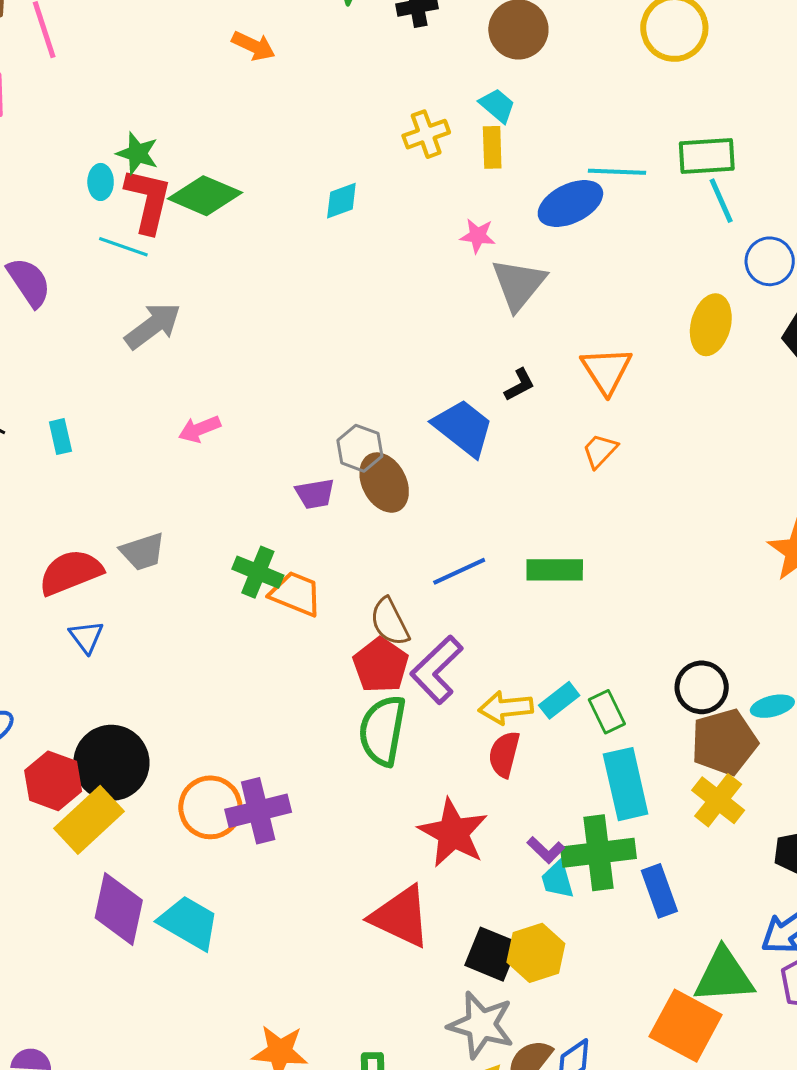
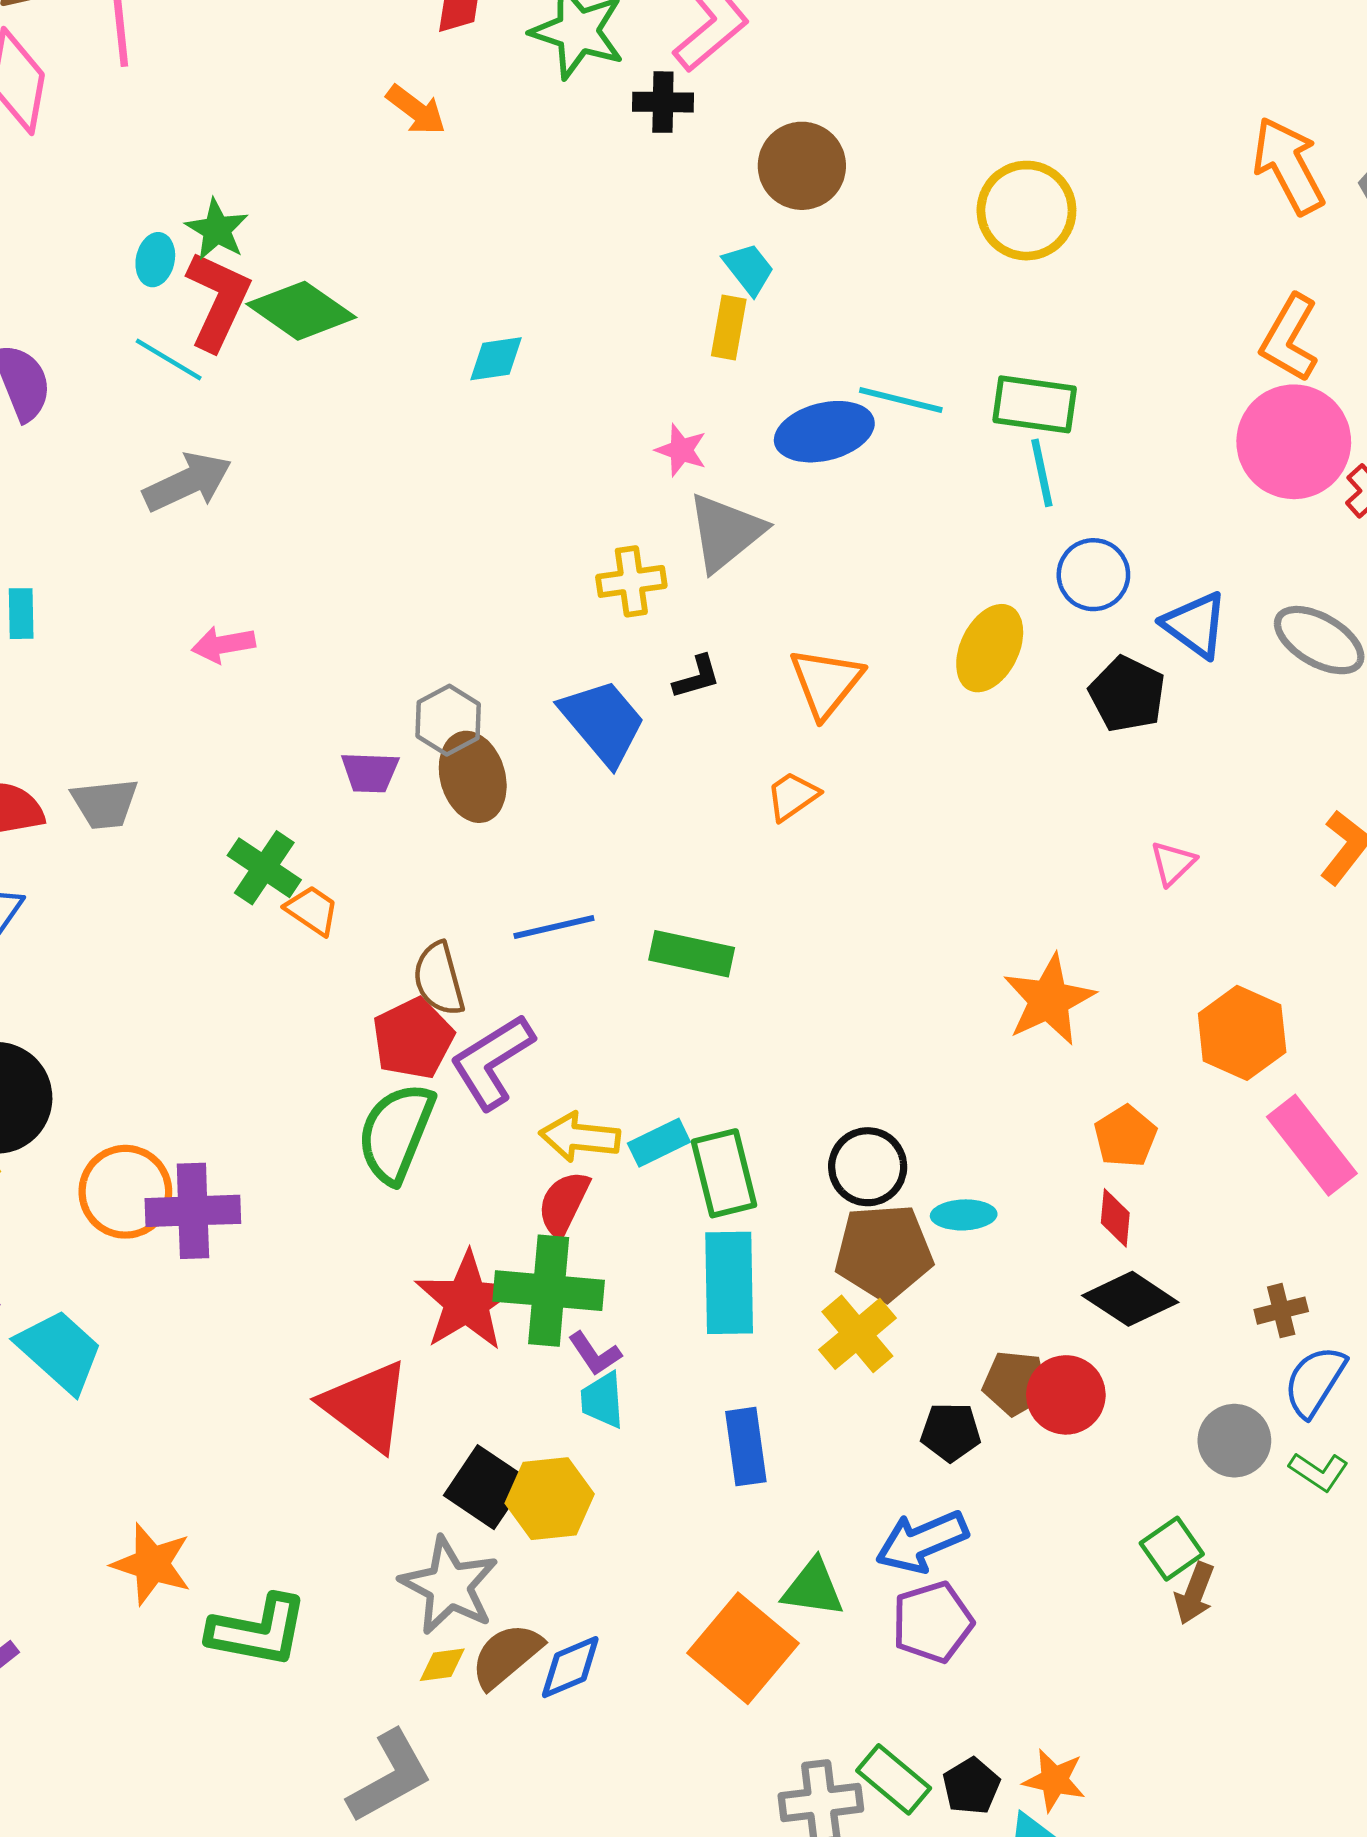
yellow cross: (426, 134) -> (631, 581), moved
orange trapezoid: (296, 594) -> (312, 910), size x0.7
green rectangle: (607, 712) -> (724, 1173), size x1.4
green cross: (598, 853) -> (549, 1291), moved
green triangle: (724, 976) -> (813, 1588), size x0.7

